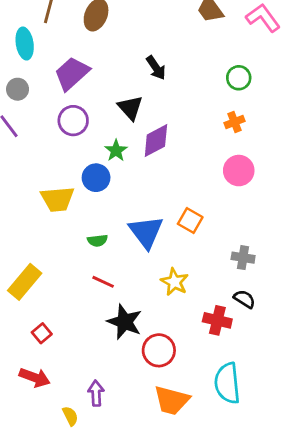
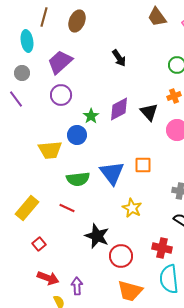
black triangle: (130, 108) -> (149, 112), moved
orange square: (190, 220) -> (143, 165), turned -30
green semicircle: (97, 240) -> (78, 179), size x1.6
red line: (103, 282) -> (67, 208), moved
red cross: (217, 320) -> (162, 248), moved
red arrow: (35, 377) -> (48, 278), moved

